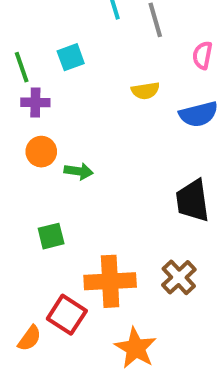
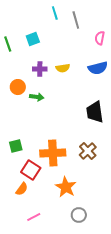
yellow semicircle: (145, 91) -> (63, 68), moved
purple cross: (35, 102) -> (40, 69), moved
green square: (51, 236) -> (16, 146), moved
orange semicircle: (29, 338) -> (22, 189), moved

